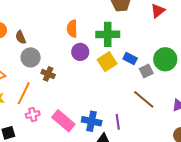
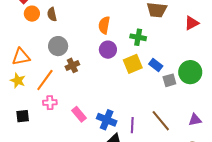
green cross: (108, 34) -> (138, 37), size x0.7
brown semicircle: (21, 37) -> (52, 14), moved
brown cross: (48, 74) -> (72, 65), turned 32
brown line: (144, 99) -> (161, 121), moved
pink rectangle: (63, 121) -> (79, 114), size x0.7

